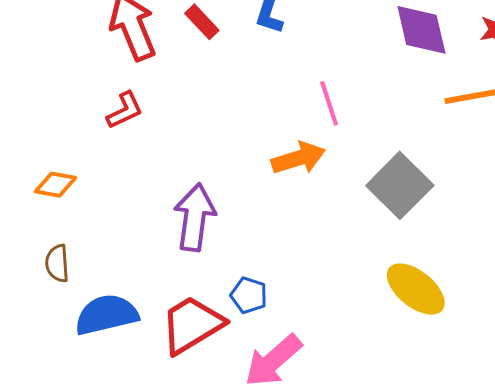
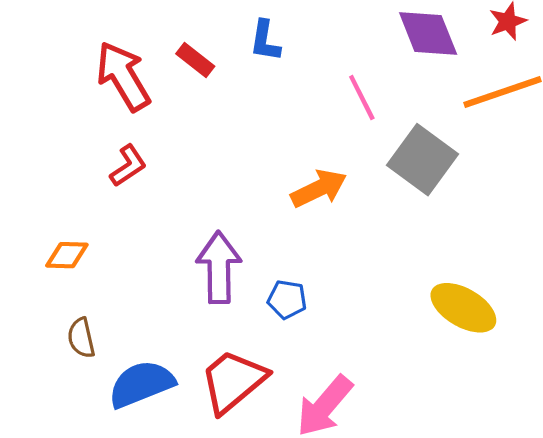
pink line: (329, 103) -> (362, 97), moved
gray square: (400, 185) -> (422, 160), moved
blue pentagon: (249, 295) -> (287, 299), moved

